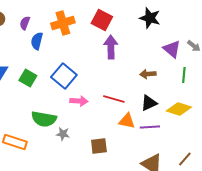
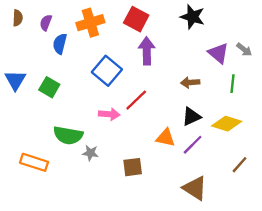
blue square: (64, 76) -> (107, 71), moved
red line: (114, 99) -> (136, 100), moved, turned -60
purple line: (150, 127) -> (193, 145), turned -42
brown line: (185, 159) -> (240, 165), moved

